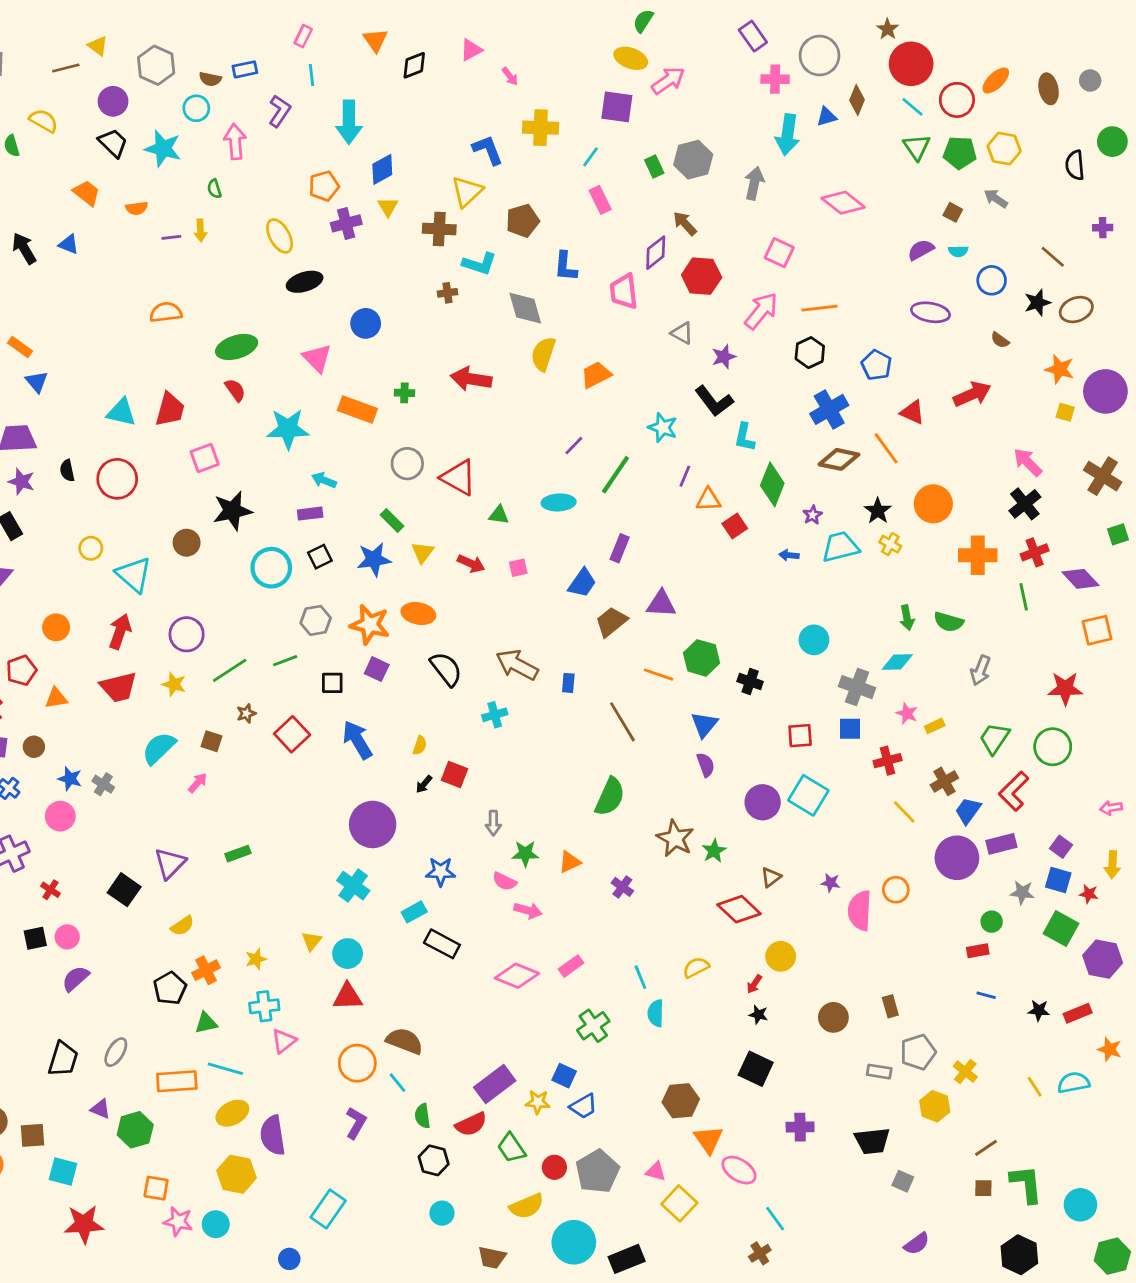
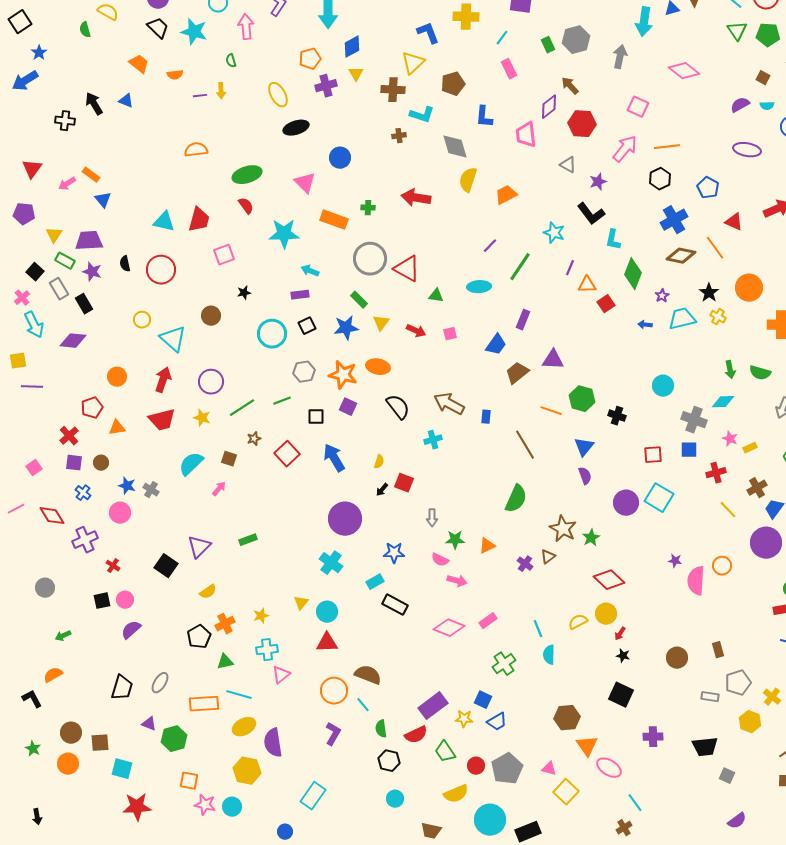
gray circle: (407, 464) -> (370, 259), size x1.4
black star: (232, 511) -> (244, 293), size x0.5
brown triangle: (771, 877) -> (548, 557), moved
yellow circle: (781, 956) -> (606, 614), moved

